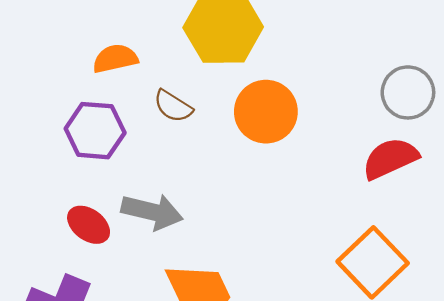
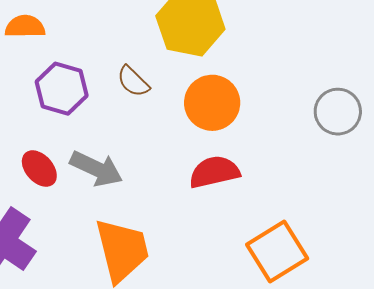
orange semicircle: (115, 59) -> (25, 27), moved
red semicircle: (390, 158) -> (214, 172), moved

